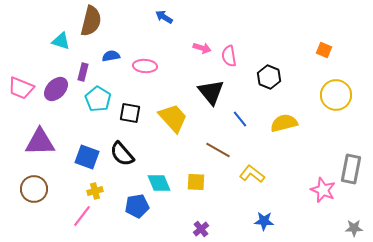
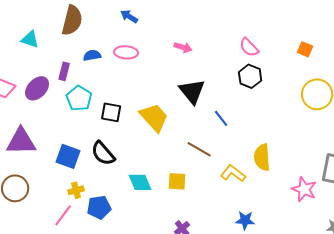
blue arrow: (164, 17) -> (129, 16), moved
cyan triangle: (61, 41) -> (30, 39), moved
pink semicircle: (229, 56) -> (249, 47), moved, turned -35
pink ellipse: (145, 66) -> (126, 52), moved
yellow semicircle: (284, 123) -> (262, 157), moved, turned -80
blue pentagon: (137, 206) -> (99, 207), moved

